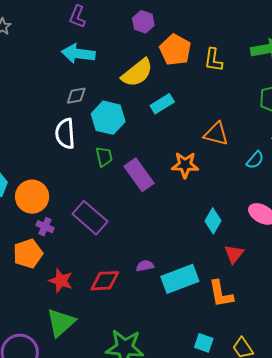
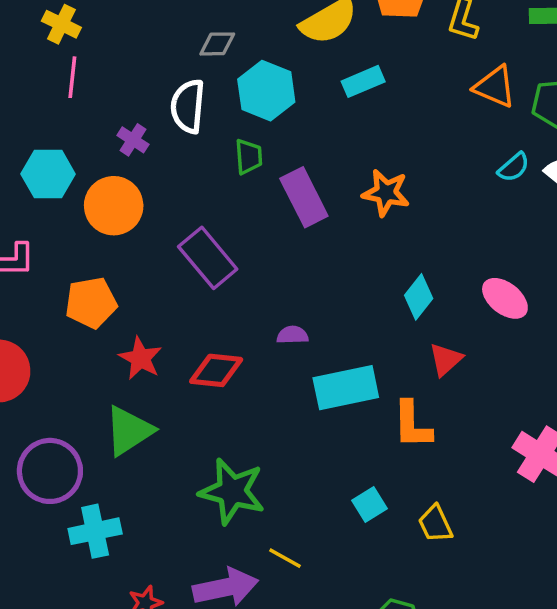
orange triangle: (216, 134) -> (495, 87), moved
cyan semicircle: (255, 160) -> (514, 167), moved
purple cross: (45, 227) -> (133, 140), moved
purple semicircle: (145, 266) -> (292, 335), moved
cyan square: (204, 343) -> (370, 504), turned 30

